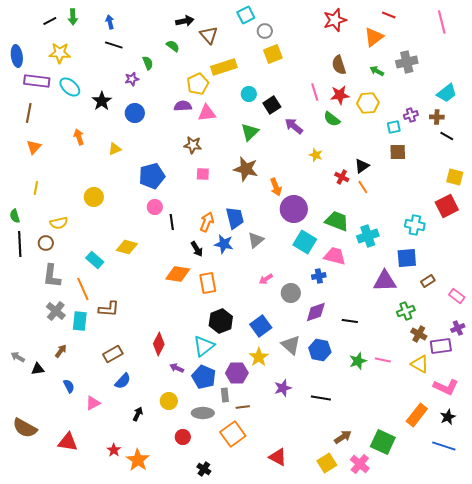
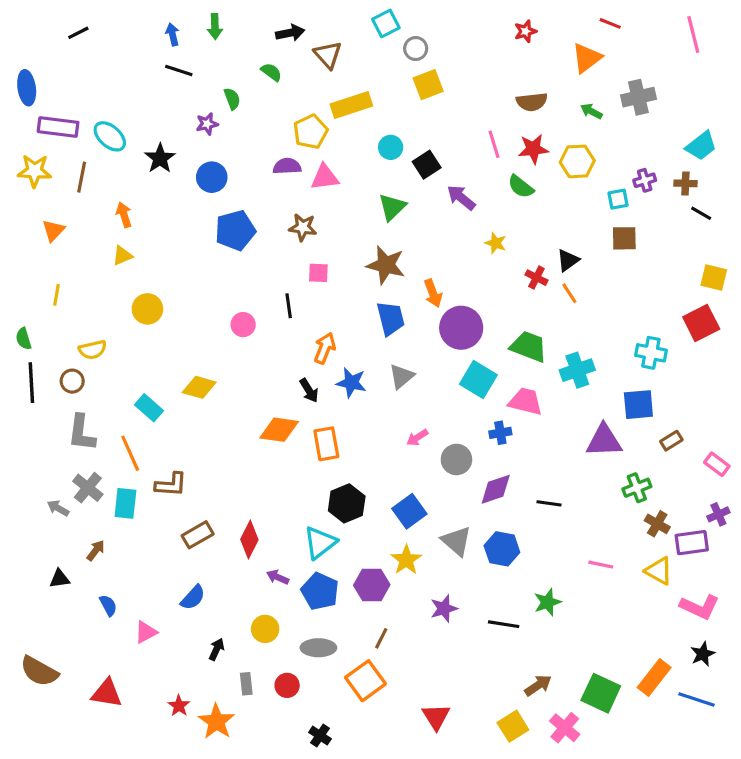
green arrow: (73, 17) -> (215, 27), moved
red star: (335, 20) -> (525, 31), size x0.6
yellow star: (60, 53) -> (35, 171), moved
brown semicircle: (339, 65) -> (532, 102), turned -78
brown line: (29, 113) -> (82, 177), moved
yellow triangle: (115, 149) -> (122, 256), moved
blue pentagon: (152, 176) -> (235, 230), moved
blue trapezoid: (235, 218) -> (391, 318), moved
black line: (172, 222) -> (289, 306), moved
brown rectangle: (113, 354) -> (198, 535), moved
gray arrow: (18, 357) -> (58, 508), moved
green star: (358, 361) -> (547, 602), moved
gray rectangle: (225, 395) -> (246, 684), moved
brown line: (243, 407) -> (381, 638), turned -56
orange rectangle: (417, 415) -> (654, 678), moved
red triangle: (278, 457) -> (436, 717), turned 30

